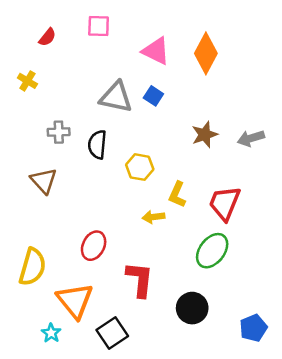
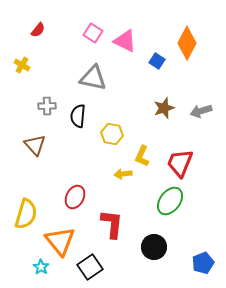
pink square: (99, 26) -> (93, 33), moved, turned 30
orange diamond: (206, 53) -> (187, 43), moved
blue square: (153, 96) -> (157, 61), moved

